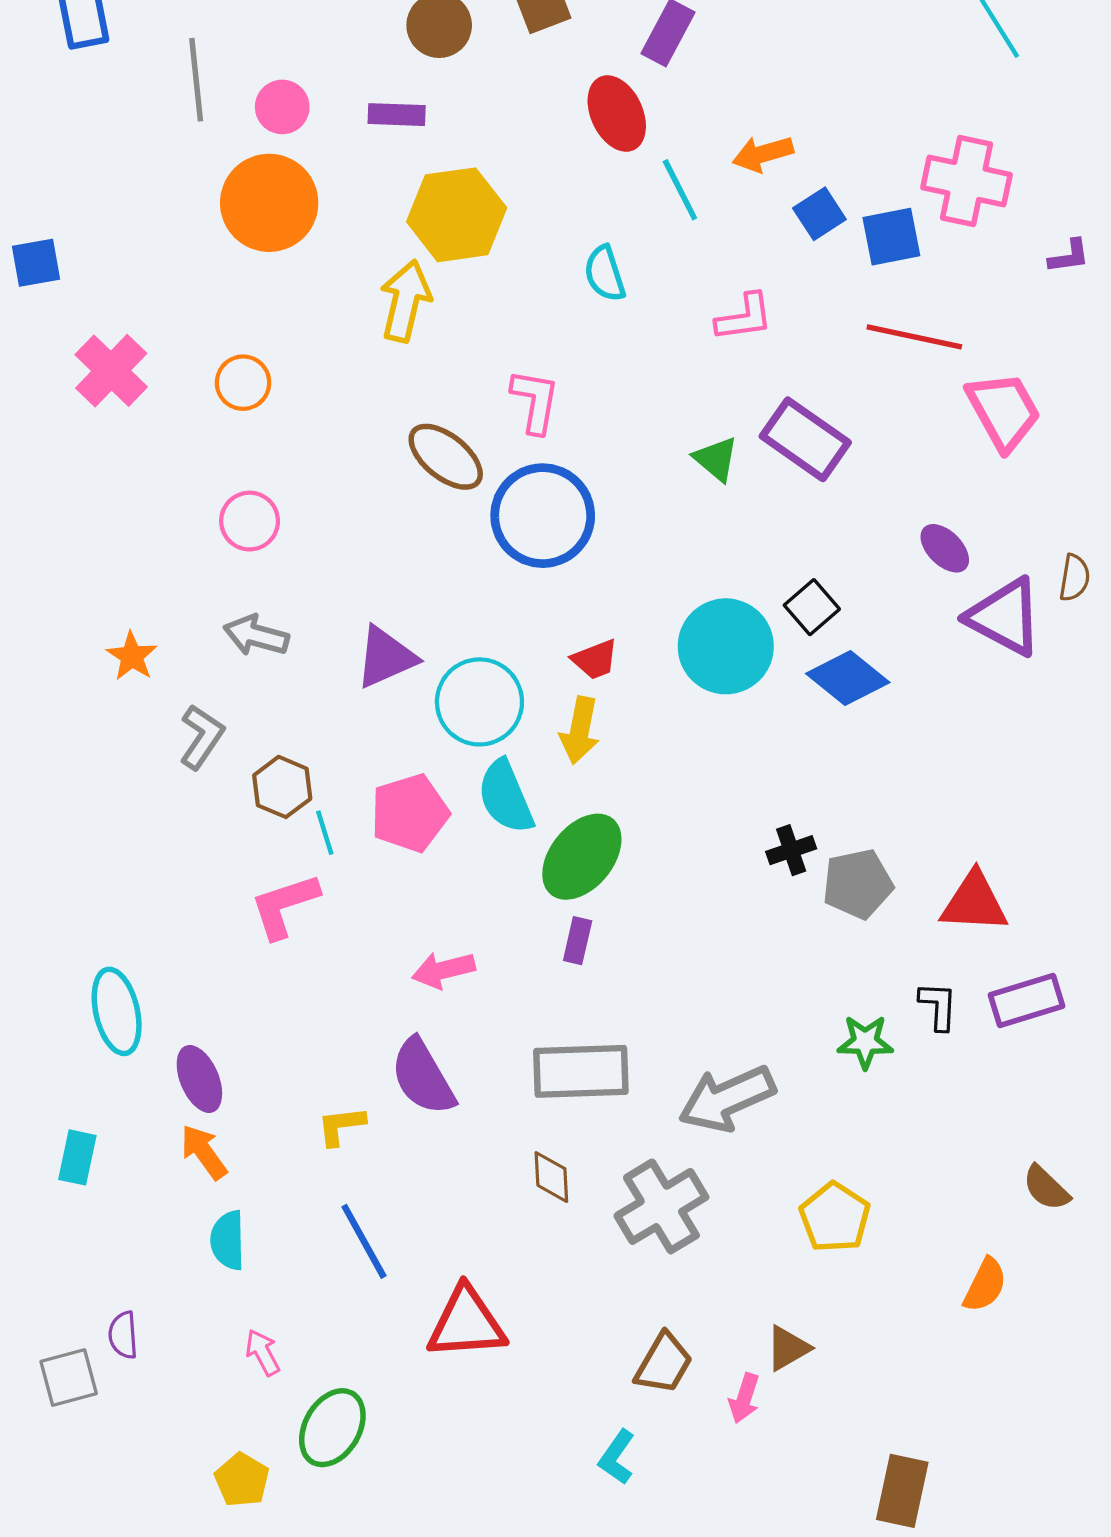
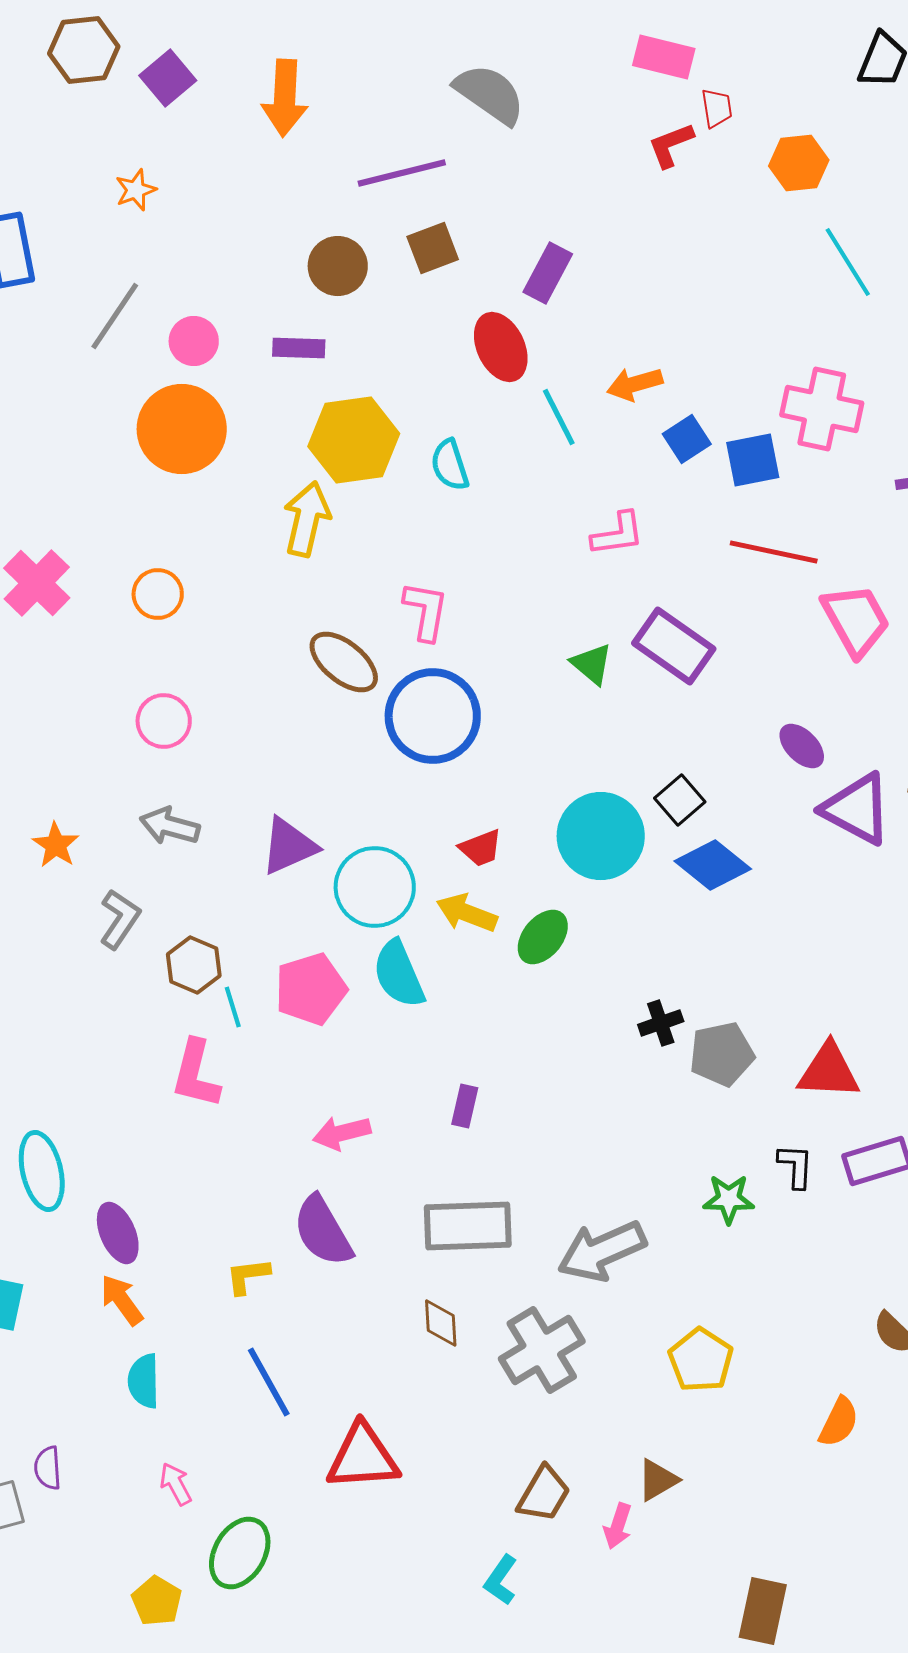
gray line: (196, 80) -> (115, 316), turned 40
cyan semicircle: (605, 274) -> (450, 465), moved
yellow arrow: (580, 730) -> (467, 913), turned 100
green ellipse: (582, 857) -> (543, 937), moved, size x0.7
pink L-shape: (284, 906) -> (196, 1074), turned -58

